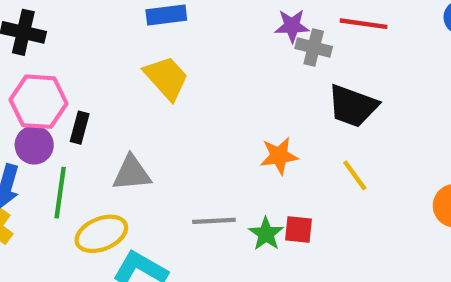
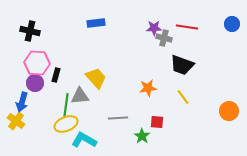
yellow trapezoid: (166, 78) -> (96, 78), moved
green line: (60, 193) -> (66, 105), moved
green star: (266, 234) -> (142, 136), moved

